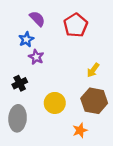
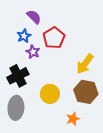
red pentagon: (76, 25) -> (54, 38), moved
yellow arrow: (93, 70) -> (85, 64), size x1.5
black cross: (20, 83) -> (18, 76), size x1.5

